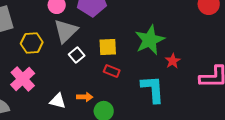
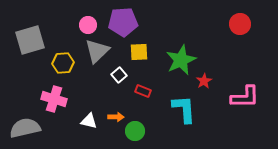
yellow square: (108, 47) -> (139, 52), moved
white square: (77, 55) -> (119, 75), moved
pink cross: (23, 79) -> (54, 99), turned -30

